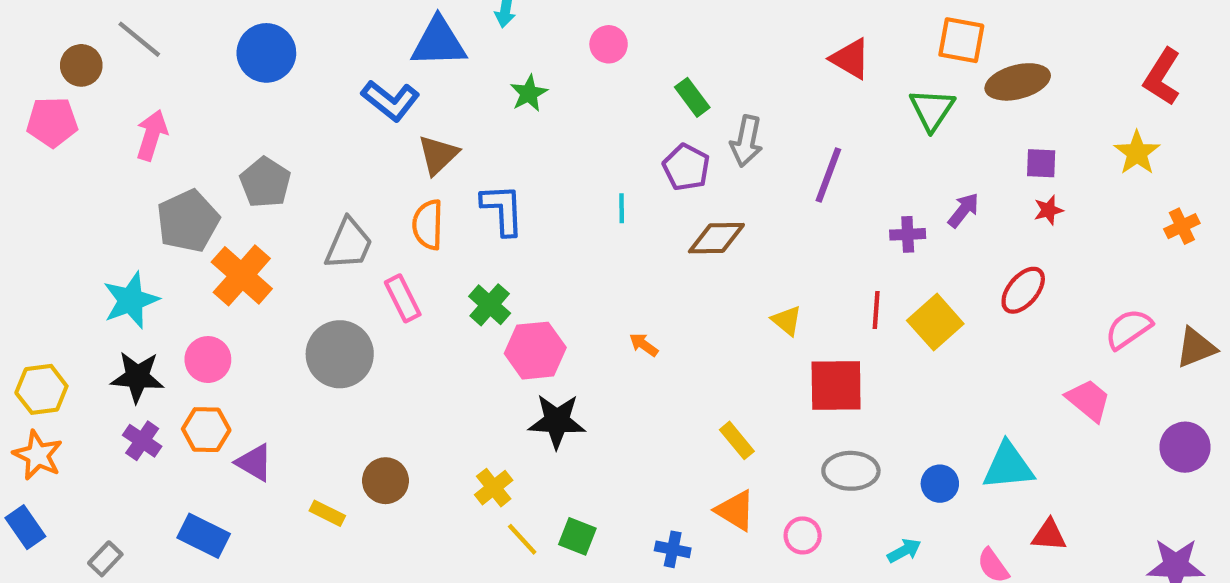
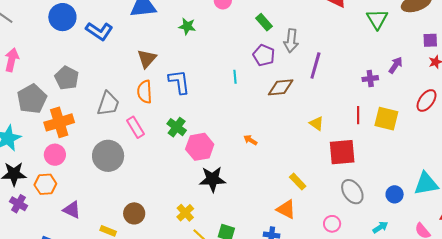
green star: (529, 93) -> (187, 26), turned -30
blue L-shape: (391, 101) -> (99, 31), moved
purple line: (828, 175) -> (315, 65), moved
orange cross: (242, 275) -> (59, 122), turned 36
yellow square: (935, 322) -> (386, 119), turned -30
pink circle: (208, 360) -> (55, 155), moved
orange hexagon: (206, 430) -> (45, 184), moved
gray ellipse: (851, 471) -> (352, 192), turned 60
orange triangle: (735, 510) -> (286, 209), moved

